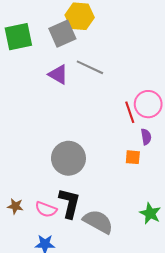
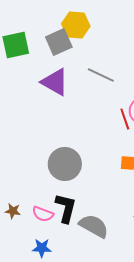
gray line: (90, 67) -> (101, 75), moved
purple triangle: (58, 74) -> (55, 82), size x1.4

